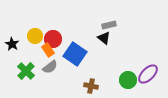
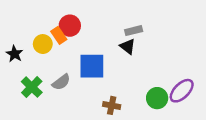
red circle: (53, 39) -> (70, 26), moved
orange rectangle: (48, 50) -> (59, 35), moved
blue square: (75, 54) -> (92, 66), turned -35

